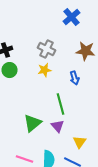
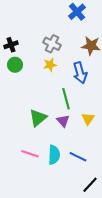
blue arrow: (75, 78) -> (80, 73), size x1.5
yellow triangle: (80, 142) -> (88, 119), moved

